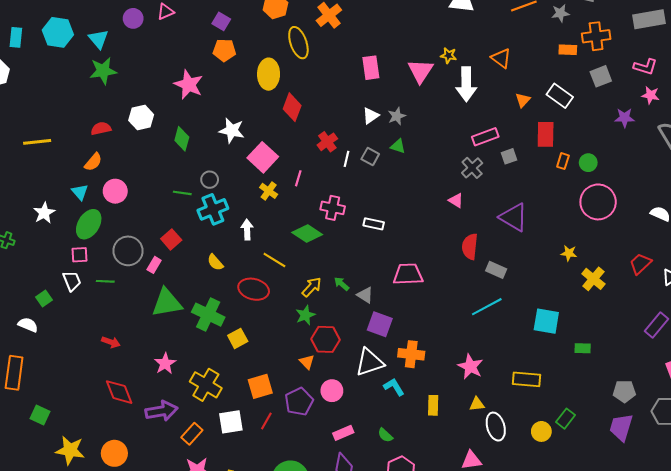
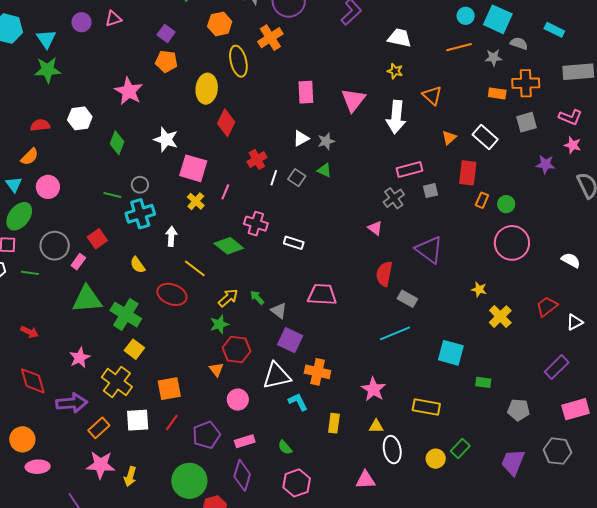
yellow star: (449, 55) -> (395, 71), moved
pink square: (263, 157) -> (193, 168), turned -32
yellow square: (238, 338) -> (134, 349), moved, turned -30
gray pentagon: (624, 391) -> (519, 410), moved
purple pentagon: (299, 402) -> (206, 435), moved

